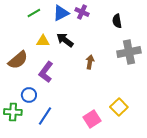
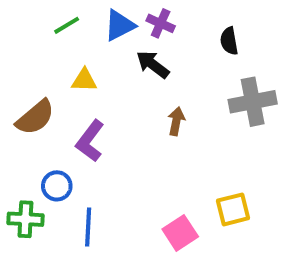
black arrow: (65, 40) -> (153, 64), moved
yellow square: (119, 107) -> (233, 209), turned 30
blue line: (45, 116) -> (88, 227), turned -30

